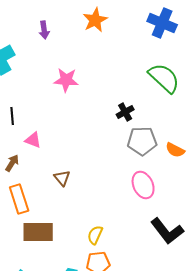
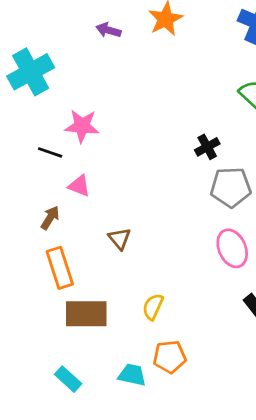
purple arrow: (44, 30) -> (108, 30), moved, turned 114
pink star: (66, 80) -> (82, 126), moved
black line: (12, 116) -> (50, 152), turned -66
yellow semicircle: (95, 235) -> (153, 307), moved

